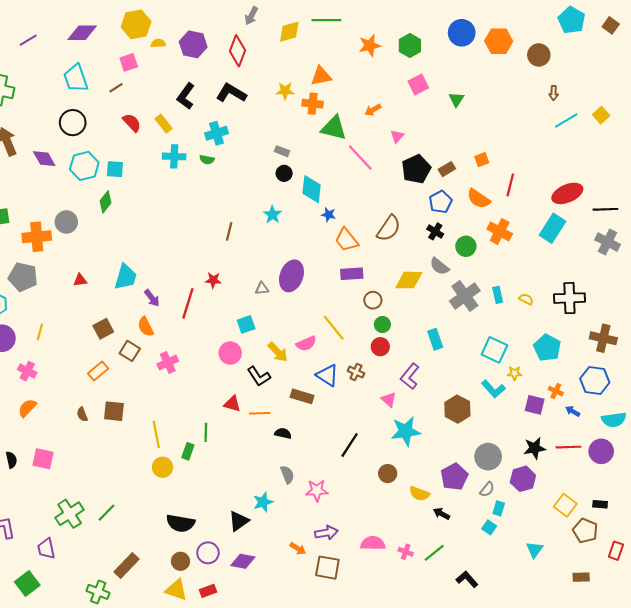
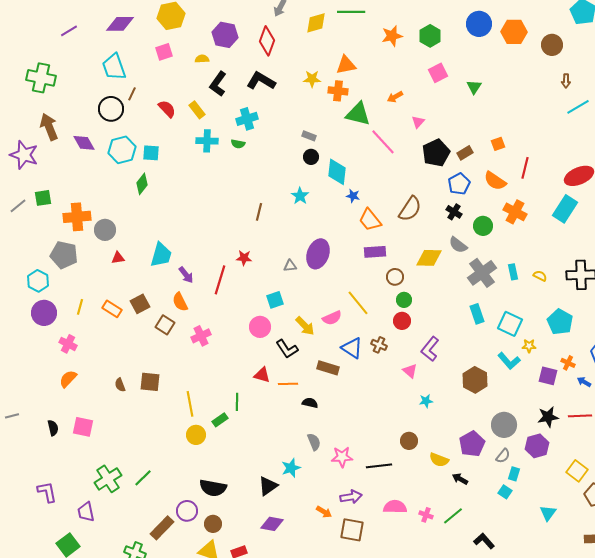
yellow semicircle: (158, 43) -> (202, 59), moved
brown line: (116, 88) -> (132, 94), moved, turned -32
gray circle: (66, 222) -> (105, 230), moved
cyan rectangle: (435, 339) -> (477, 314), moved
orange rectangle: (98, 371) -> (112, 309), moved, turned 72
cyan star: (406, 431) -> (426, 401), size x0.5
black line: (350, 445) -> (379, 466), moved, turned 50
green rectangle: (188, 451) -> (220, 420), turned 35
purple circle: (208, 553) -> (187, 511), moved

